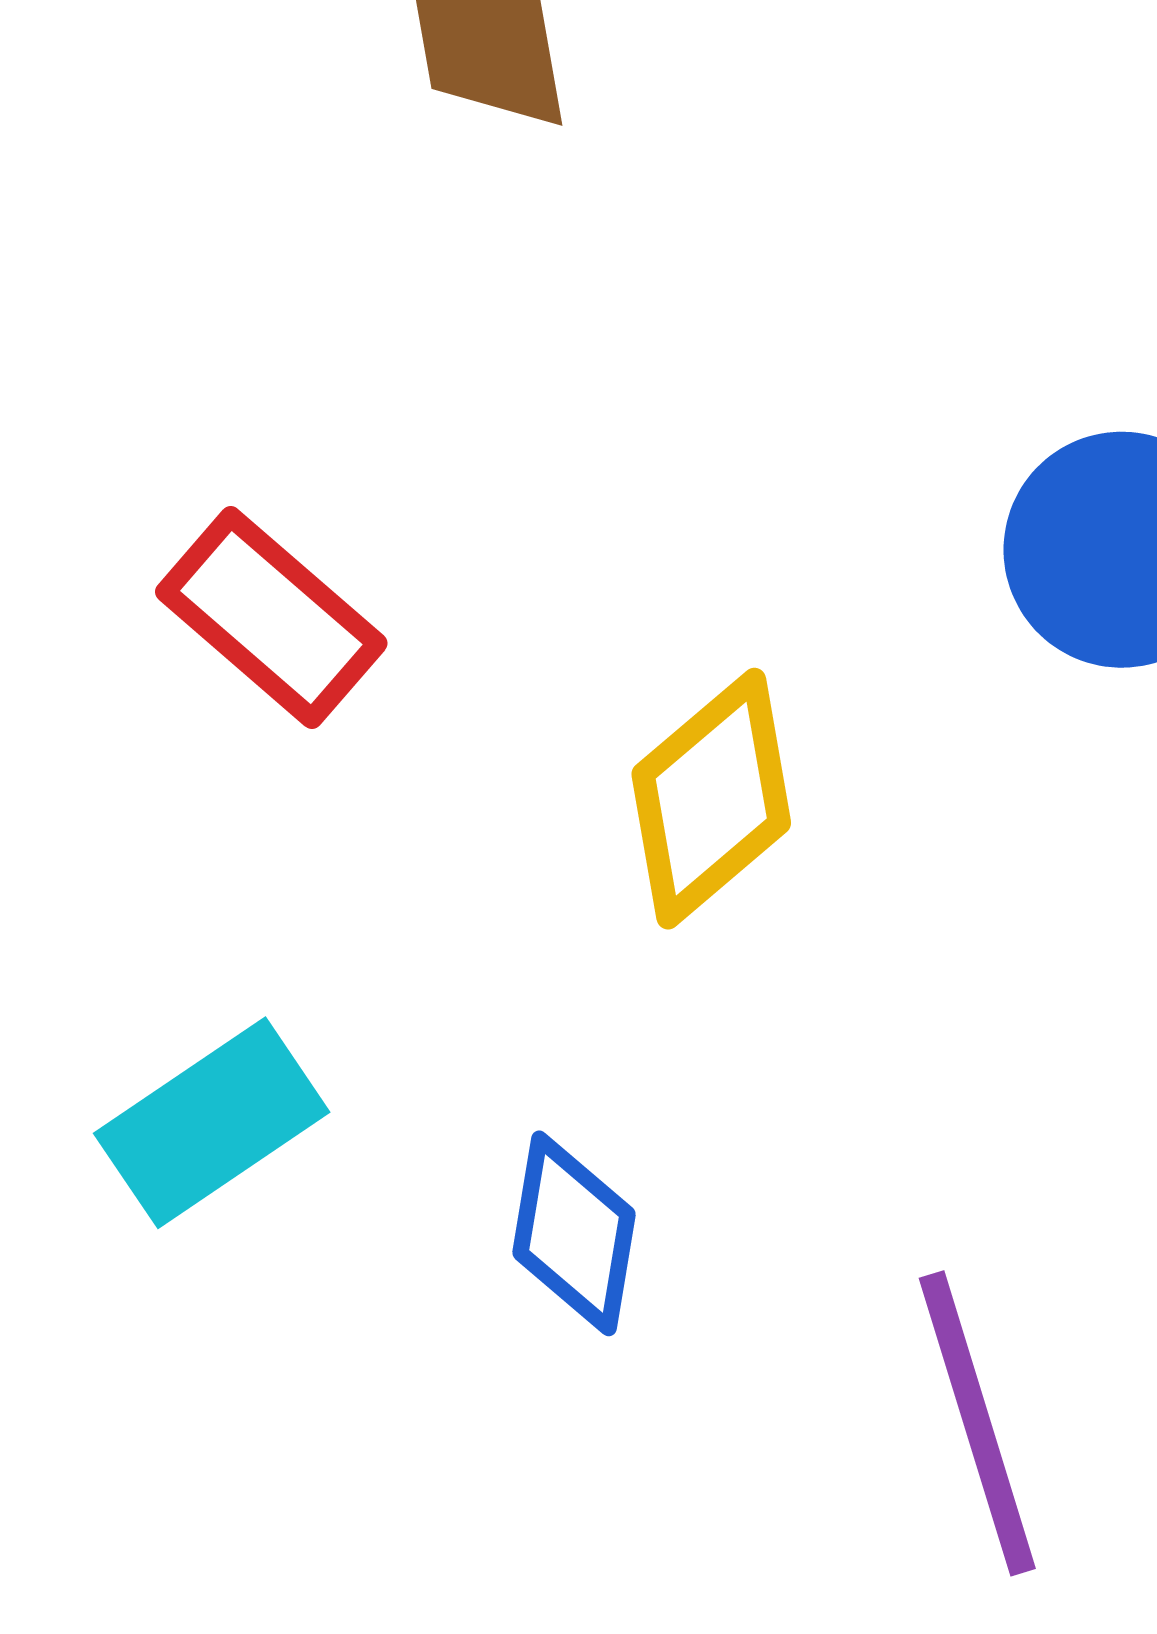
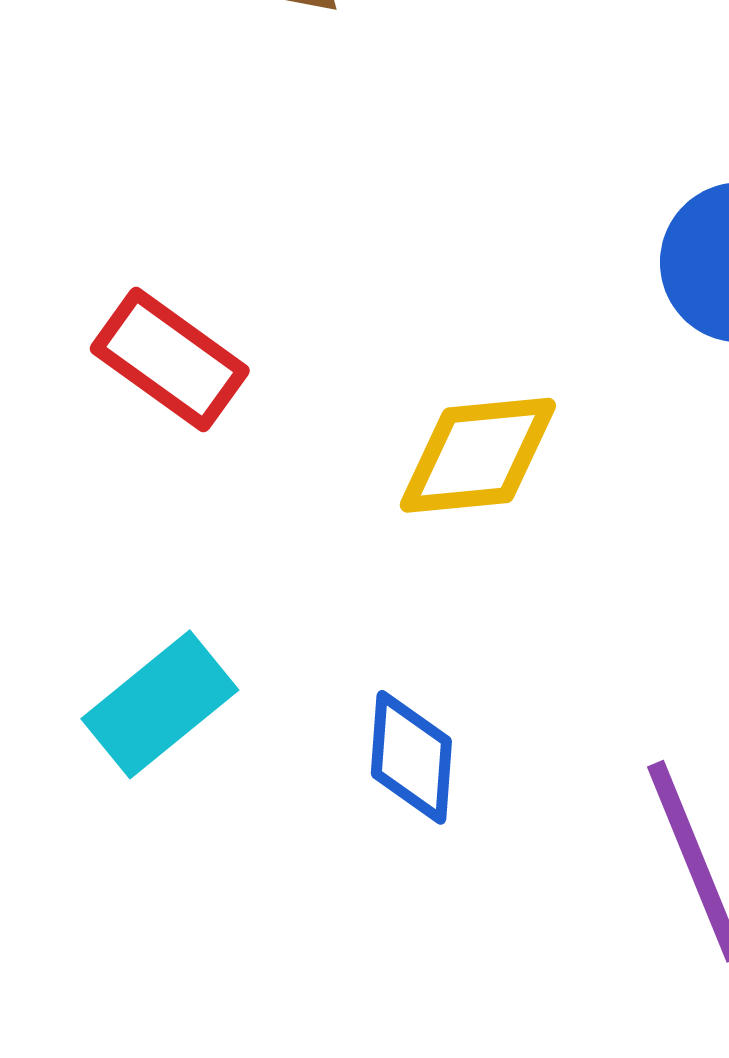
yellow diamond: (711, 799) -> (478, 455), turned 40

